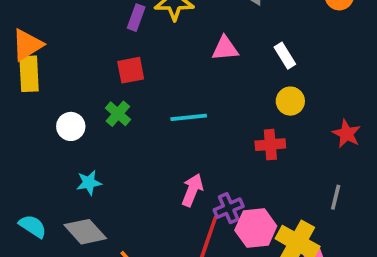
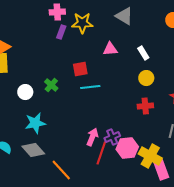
red square: (131, 70) -> (80, 69), moved
red cross: (270, 145) -> (145, 106), moved
cyan star: (89, 183) -> (35, 123), size x1.5
pink arrow: (192, 190) -> (92, 137), moved

